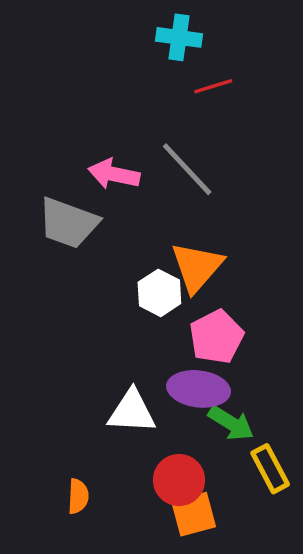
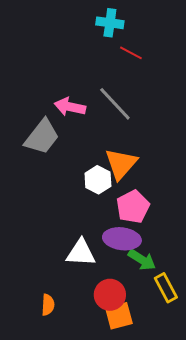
red line: (213, 86) -> (131, 53), turned 45
gray trapezoid: (68, 223) -> (42, 137), turned -72

